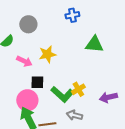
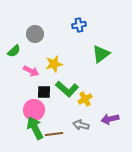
green triangle: (94, 44) -> (101, 54), turned -42
green L-shape: (62, 94) -> (67, 89), moved
purple arrow: (108, 97) -> (110, 119), moved

